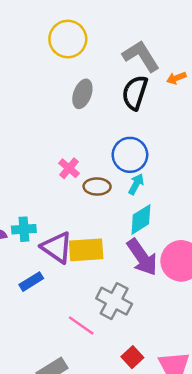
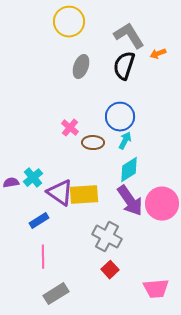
cyan cross: (24, 229) -> (33, 178), turned -36
pink line: (81, 325) -> (43, 257), moved, turned 55
red square: (132, 357) -> (110, 270), moved

